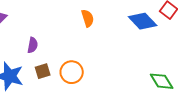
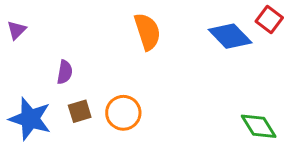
orange semicircle: (88, 18) -> (147, 32), size x1.4

